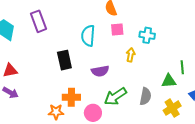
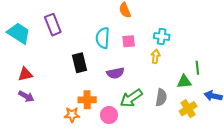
pink square: (117, 29) -> (129, 41), moved
yellow arrow: (131, 55) -> (156, 56), moved

